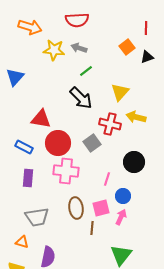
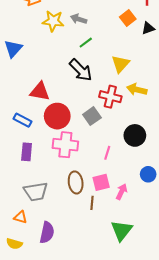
blue circle: (123, 196) -> (148, 174), moved

